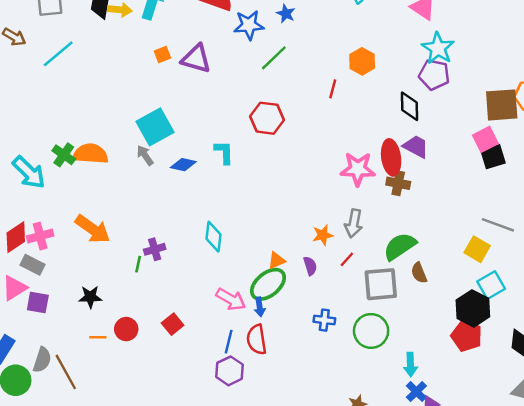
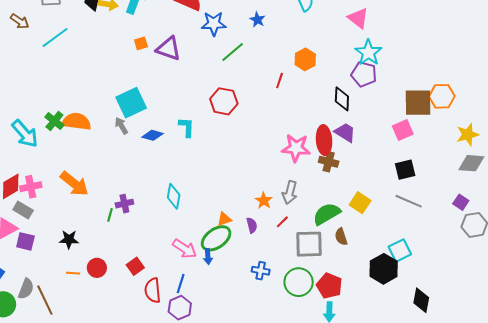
blue star: (286, 14) -> (257, 20), moved
black square: (493, 157) -> (405, 170), moved
orange star: (323, 235) -> (264, 201), turned -30
yellow square: (477, 249) -> (360, 203), moved
red pentagon: (467, 336) -> (329, 286), moved
red semicircle: (257, 340) -> (153, 290), moved

